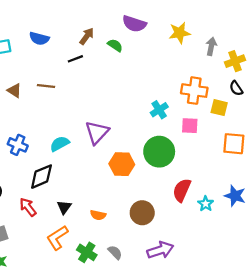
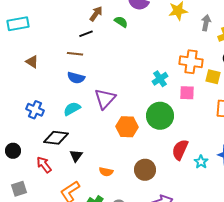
blue semicircle: (39, 38) -> (76, 78), moved
brown line: (46, 86) -> (75, 54), moved
black diamond: (41, 177) -> (56, 138), turned 30
black triangle: (64, 207) -> (76, 156), moved

